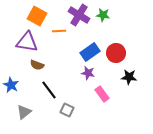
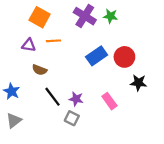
orange line: (59, 31) -> (54, 41), moved
purple triangle: (27, 42) -> (29, 45), size x0.6
purple star: (88, 73) -> (76, 99), moved
gray triangle: (24, 112) -> (14, 120), moved

